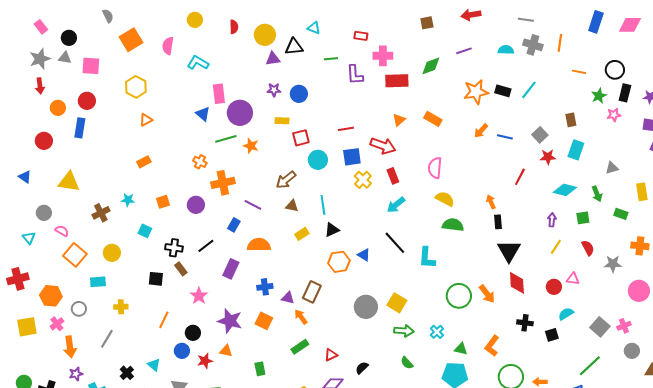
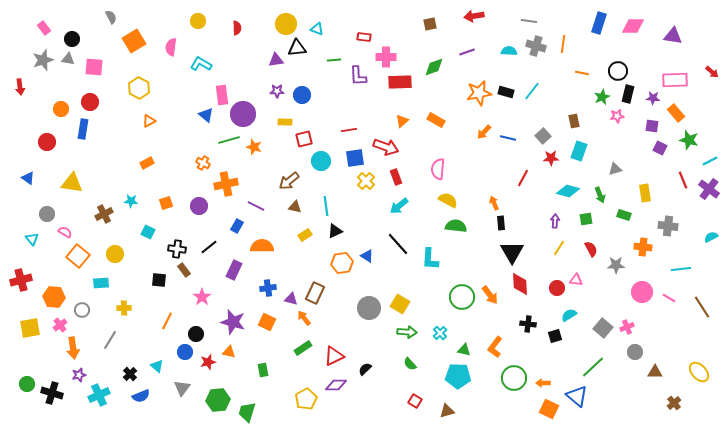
yellow circle: (265, 35) -> (286, 24), moved
red arrow: (40, 86) -> (20, 87), moved
red triangle: (331, 355) -> (334, 356), size x1.5

